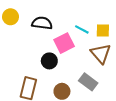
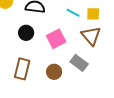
pink square: (64, 43) -> (56, 39), moved
black circle: (49, 61) -> (26, 33), moved

